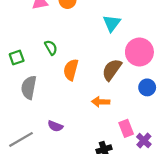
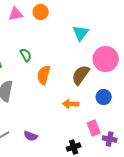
blue circle: (147, 87) -> (104, 97), moved
purple semicircle: (55, 126) -> (31, 136), moved
purple cross: (144, 141) -> (110, 139), turned -32

